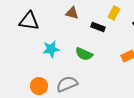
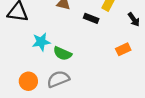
green semicircle: (84, 54) -> (62, 54), moved

